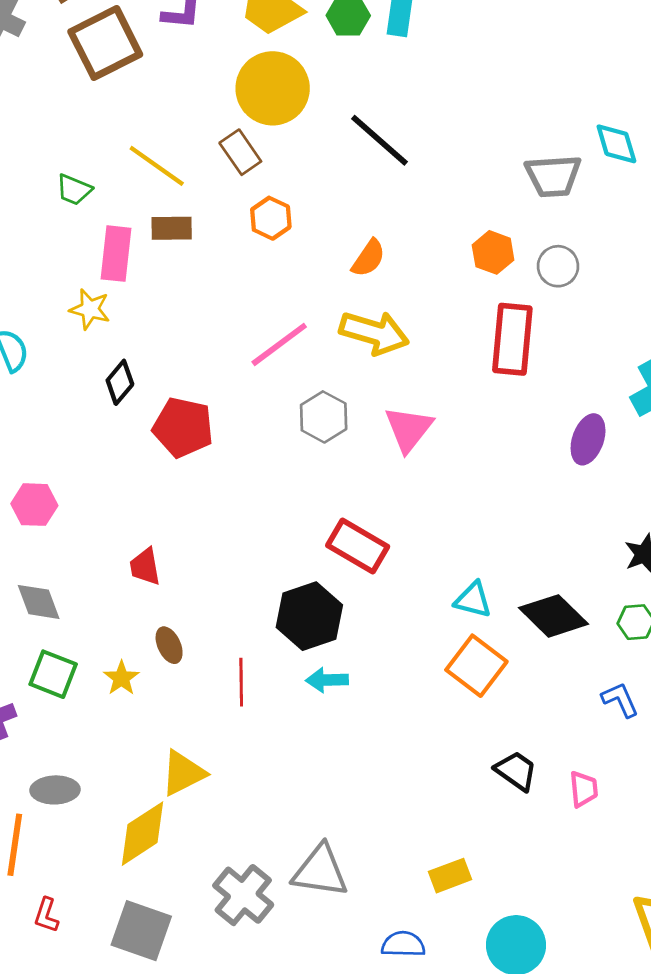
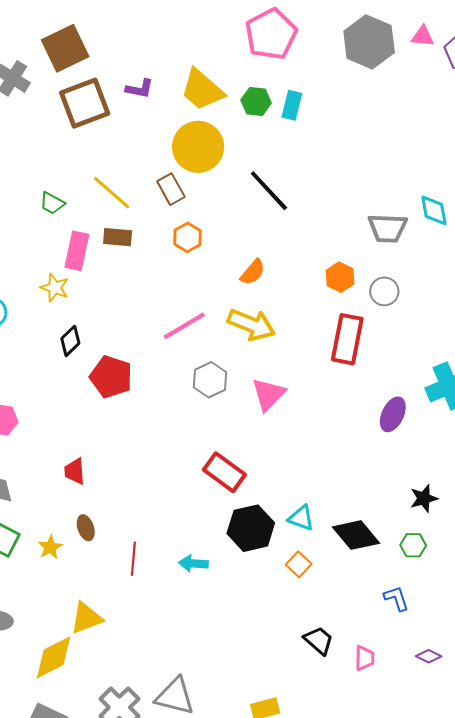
black hexagon: (309, 616) -> (251, 528), moved
orange square: (476, 666) -> (299, 564), size x0.6

